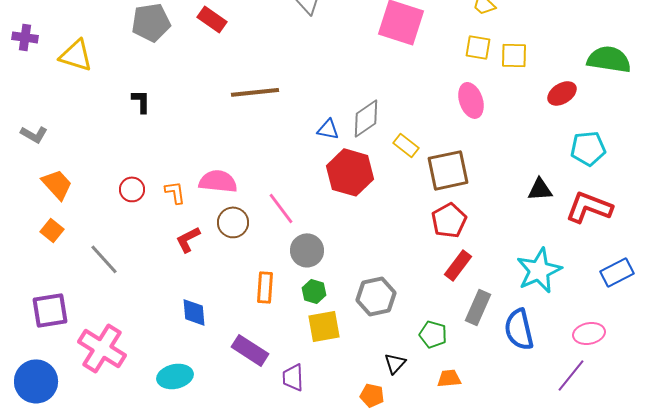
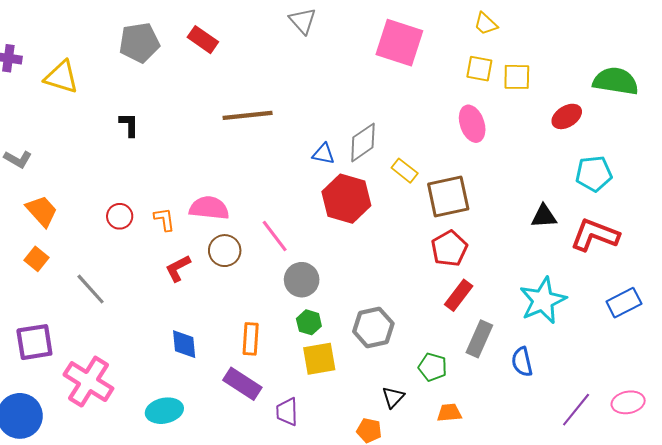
orange rectangle: (265, 287) -> (251, 339), moved
blue semicircle: (519, 329) -> (522, 362), size x0.7
pink ellipse: (589, 333) -> (628, 402), moved

